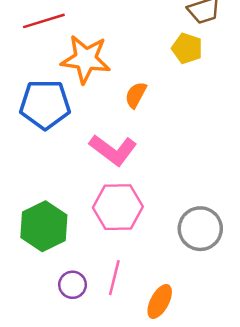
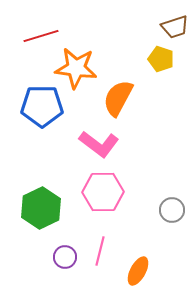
orange semicircle: (136, 95) -> (118, 98), size x1.6
gray circle: (200, 229) -> (172, 210), size x0.7

